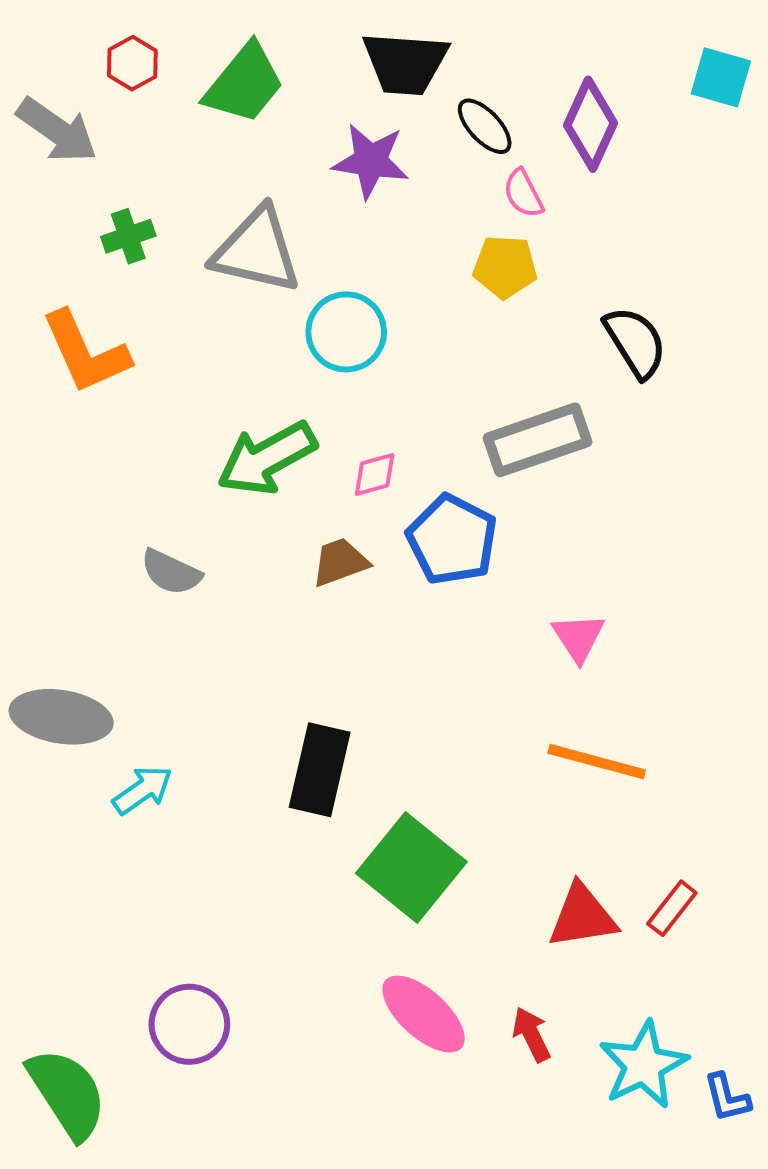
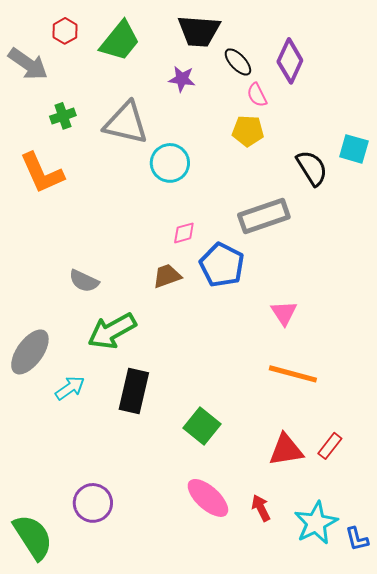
cyan square: (721, 77) -> (354, 149), moved
purple star: (371, 161) -> (182, 79), size x0.7
green arrow: (267, 458) -> (112, 331), moved
gray ellipse: (61, 717) -> (30, 352), turned -63
black rectangle: (320, 770) -> (134, 391), moved
green square: (411, 867) -> (202, 426), size x0.7

